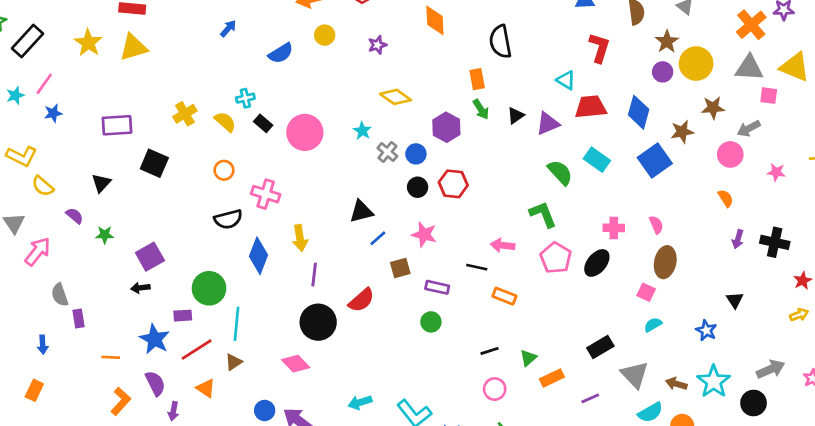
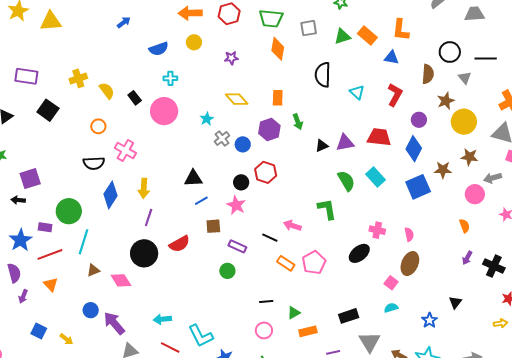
purple circle: (663, 72) -> (419, 120), moved
orange rectangle: (477, 79) -> (278, 98), moved
cyan triangle: (566, 80) -> (357, 92), moved
cyan cross: (245, 98) -> (170, 78), moved
black triangle: (516, 116) -> (322, 146), moved
black circle: (418, 187) -> (241, 182), moved
pink pentagon: (556, 258) -> (314, 262), moved
brown triangle: (234, 362) -> (93, 270), moved

